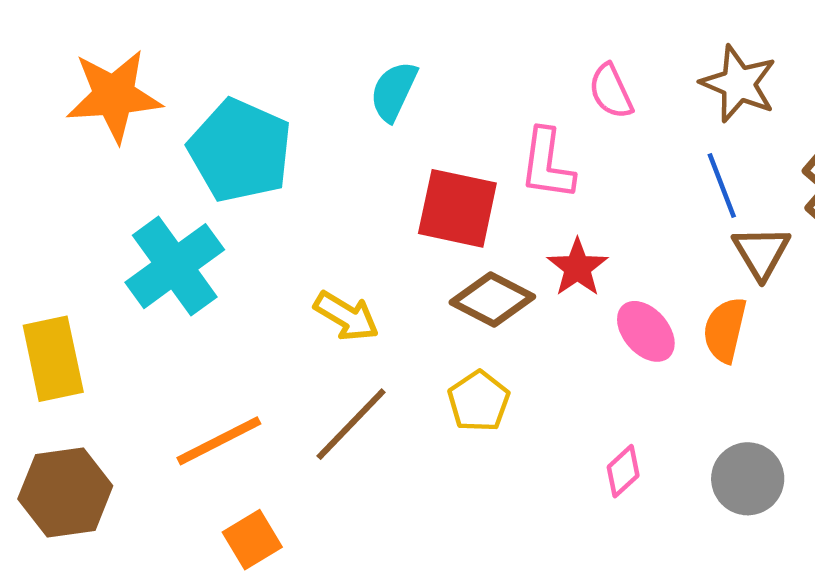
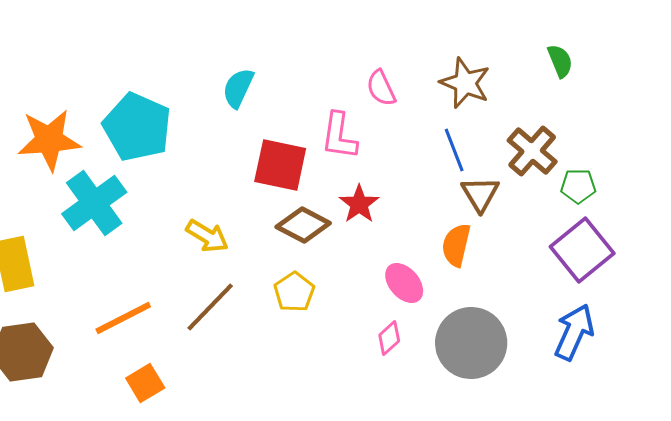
orange star: (114, 96) -> (49, 140), moved
pink ellipse: (646, 331) -> (404, 283), moved
gray circle: (748, 479) -> (471, 343), size x1.5

